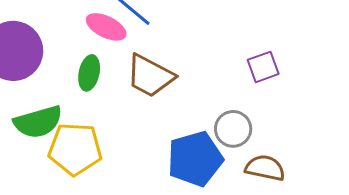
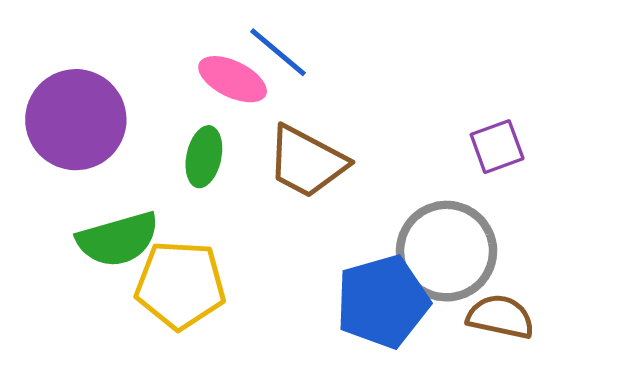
gray circle: (233, 129) -> (447, 251), size x1.6

